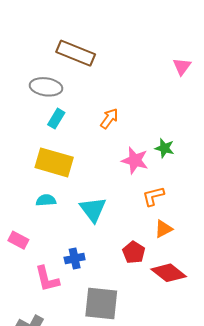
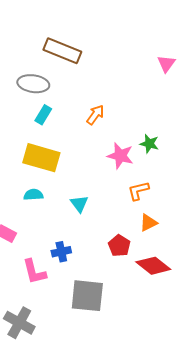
cyan triangle: (93, 209) -> (79, 204), size x0.7

